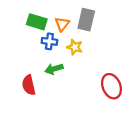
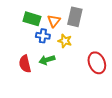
red semicircle: (29, 85) -> (25, 64), moved
red ellipse: (111, 86) -> (97, 63), moved

